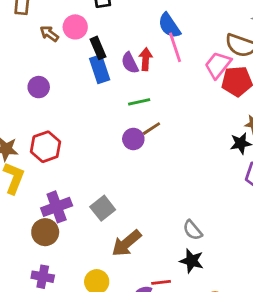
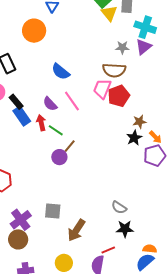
pink line: (175, 47) -> (72, 101), moved
red arrow: (146, 59) -> (41, 123), moved
purple semicircle: (130, 63) -> (50, 104), moved
green line: (139, 102) -> (56, 130), turned 63
gray square: (103, 208) -> (53, 211), turned -30

